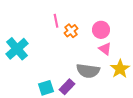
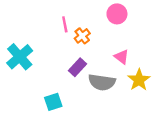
pink circle: (101, 30) -> (117, 14), moved
purple rectangle: (67, 87) -> (78, 67), moved

